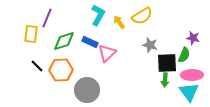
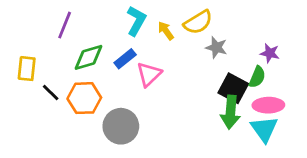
yellow rectangle: (31, 34) -> (27, 69), moved
blue rectangle: (90, 42) -> (125, 59), turned -63
gray star: (150, 45) -> (216, 48), moved
black square: (167, 63) -> (233, 88), turned 30
green arrow: (165, 80) -> (230, 112), size x1.6

